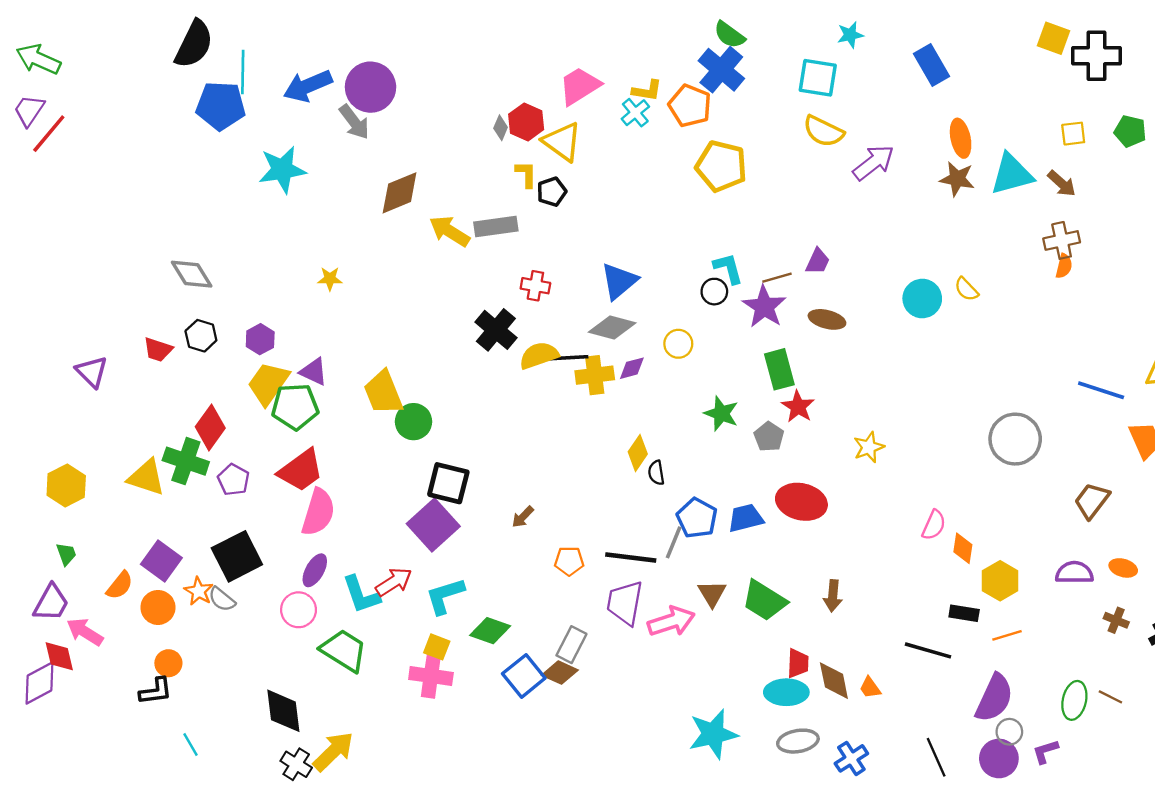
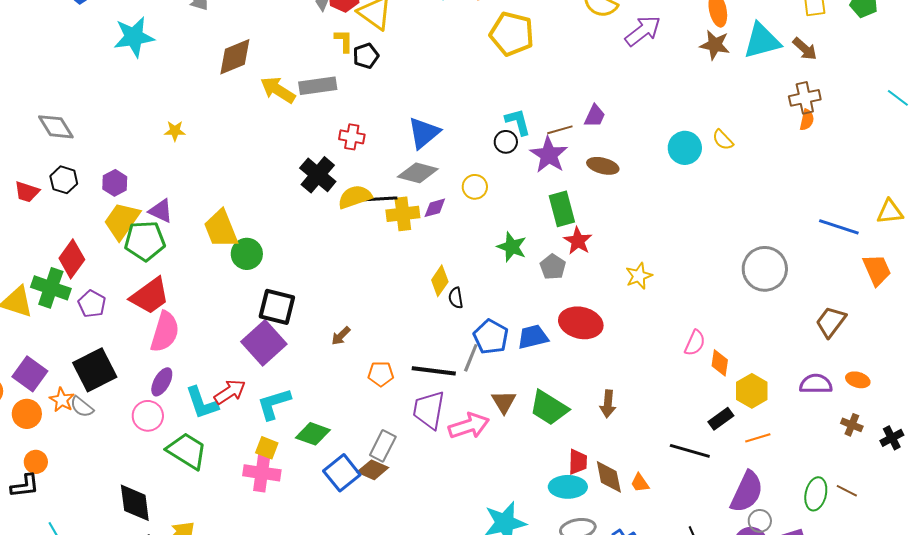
black rectangle: (964, 613) -> (721, 419), turned -45

